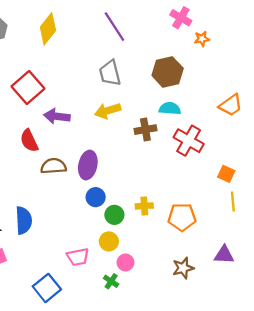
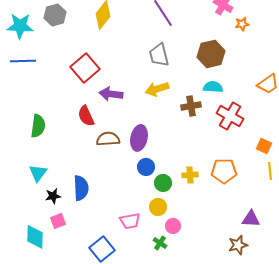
orange pentagon: (182, 217) -> (224, 171), moved
purple triangle: (224, 255) -> (251, 219), moved
brown star: (183, 268) -> (238, 245), moved

